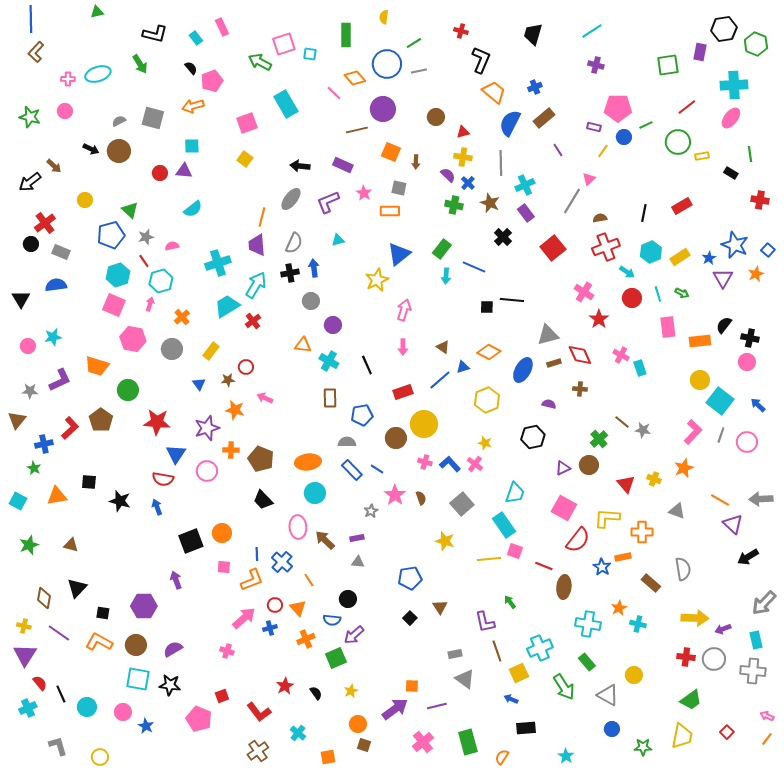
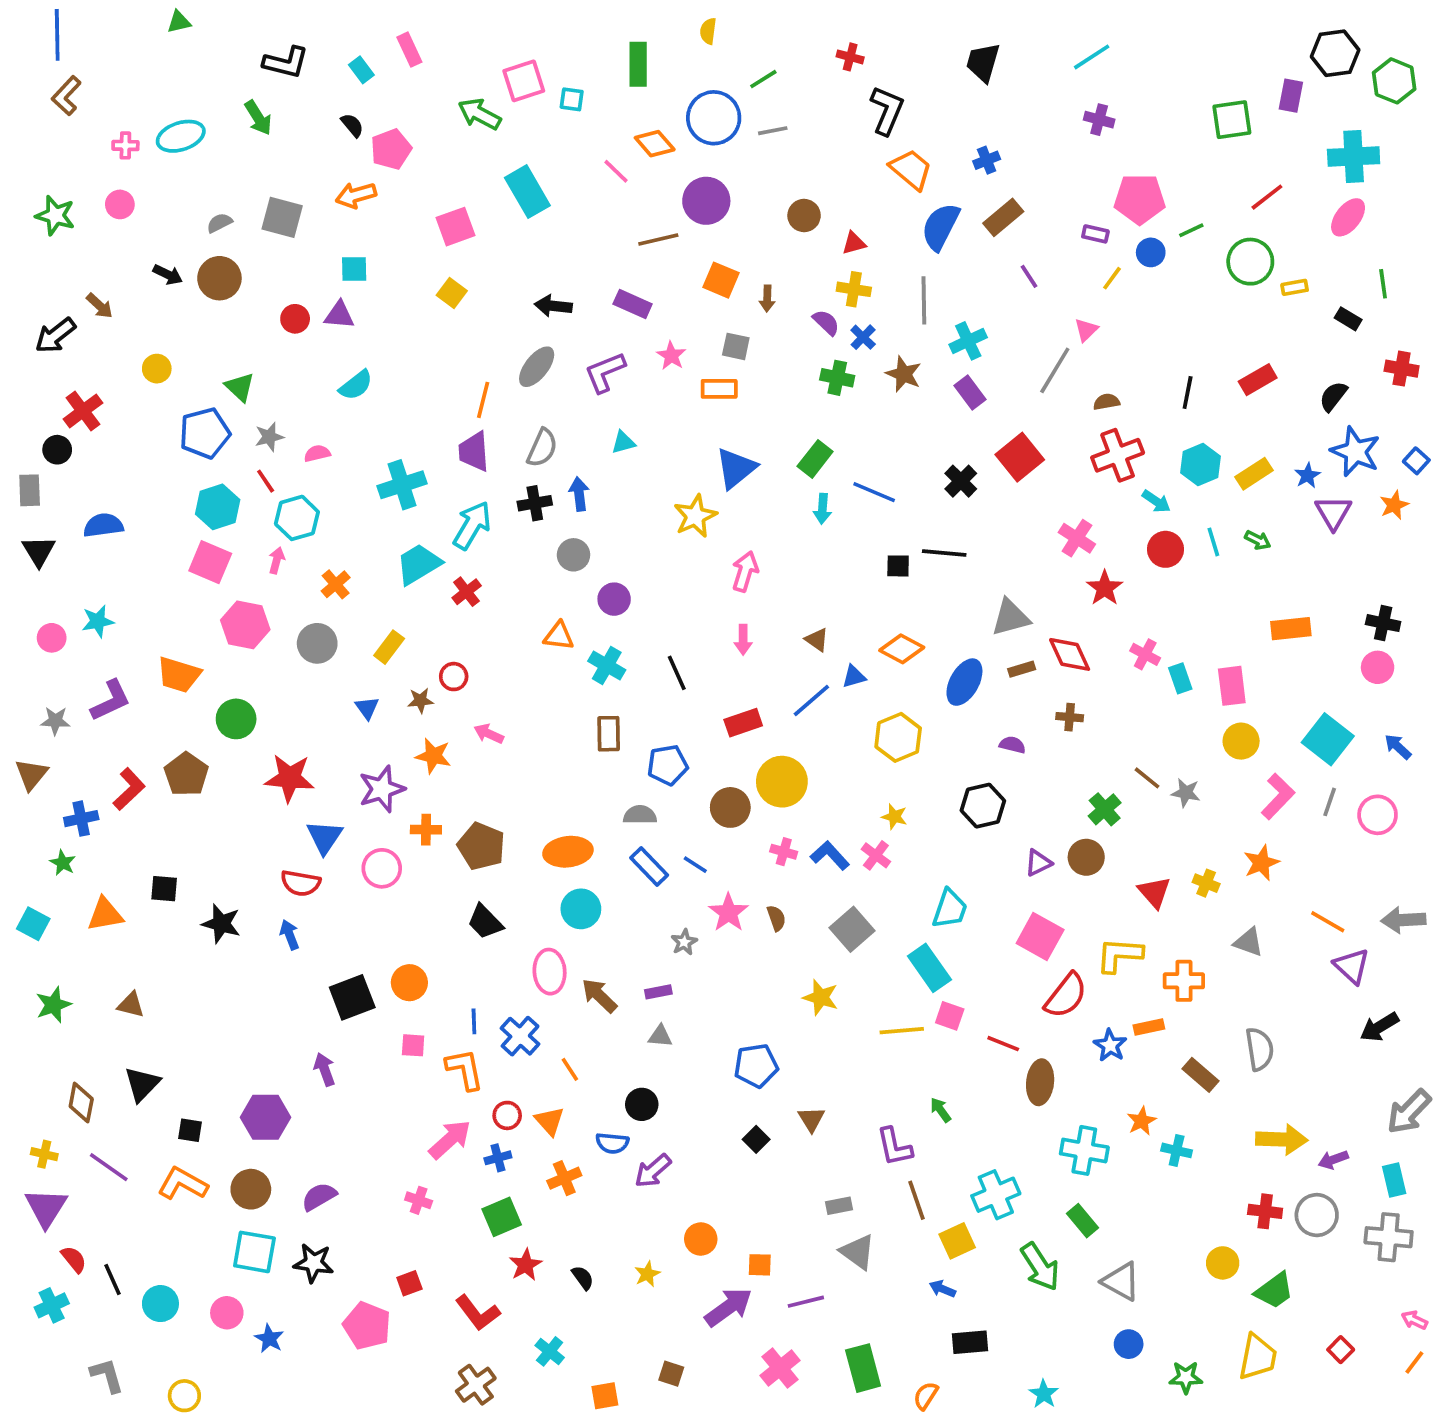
black cross: (503, 237) -> (961, 481), moved
gray rectangle: (61, 252) -> (30, 490), moved, turned 66
black semicircle: (724, 325) -> (1333, 396), moved
pink rectangle: (668, 327) -> (1232, 686), moved
yellow circle: (700, 380) -> (1241, 741), moved
orange L-shape: (252, 580) -> (465, 1069), turned -80
green square: (336, 658) -> (502, 1217), moved
yellow circle: (634, 675) -> (1223, 1263), moved
orange circle: (358, 724) -> (701, 1239), moved

